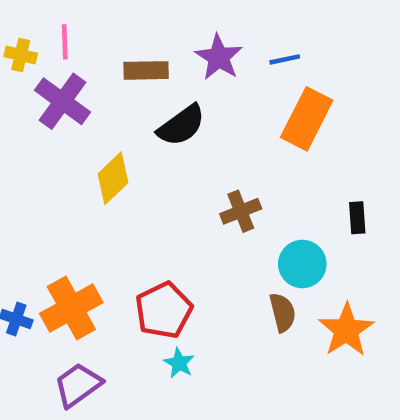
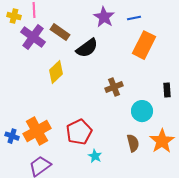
brown rectangle: (146, 70) -> (60, 32), moved, turned 36
brown semicircle: (282, 312) -> (133, 143), moved
cyan star: (179, 363) -> (95, 156), moved

